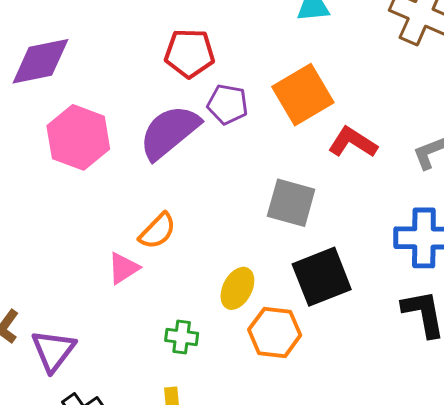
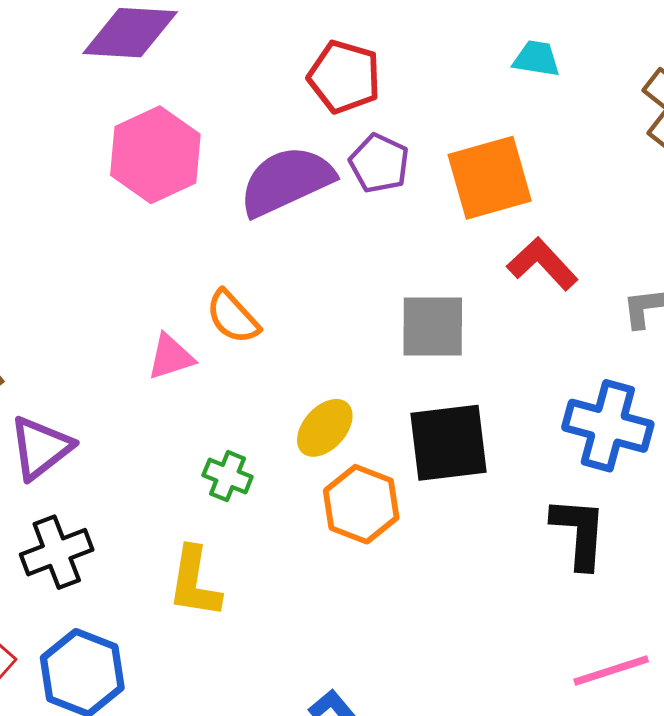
gray square: (291, 203) -> (433, 326), turned -30
orange semicircle: (157, 231) -> (233, 317), turned 78

